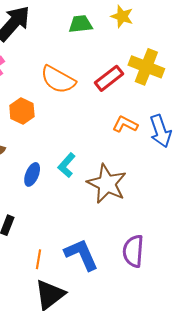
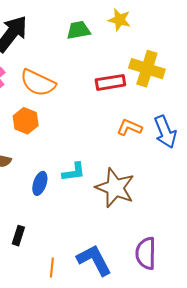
red rectangle: (109, 78) -> (110, 82), turned 32
orange semicircle: (58, 80) -> (38, 83), moved
cyan L-shape: (67, 165) -> (74, 172), turned -135

